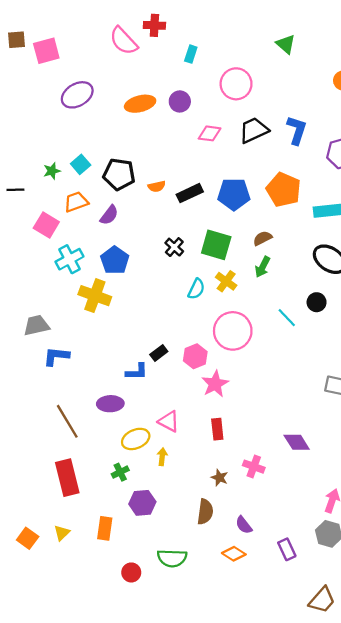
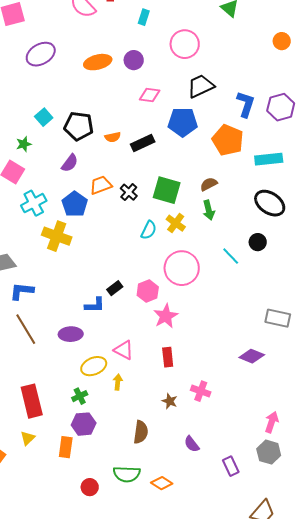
blue L-shape: (297, 130) -> (246, 104), moved
pink diamond: (210, 133) -> (150, 95), moved
green star: (52, 171) -> (24, 144), moved
blue pentagon: (234, 194) -> (183, 122), moved
orange trapezoid: (76, 202) -> (101, 185), moved
green arrow: (263, 267) -> (209, 210), turned -42
brown line: (67, 421) -> (26, 329), moved
purple diamond: (297, 442) -> (252, 356), moved, turned -35
purple hexagon: (142, 503) -> (84, 424), moved
brown semicircle: (205, 512) -> (141, 432), moved
yellow triangle: (62, 533) -> (28, 438), moved
orange diamond: (234, 554) -> (162, 483), moved

